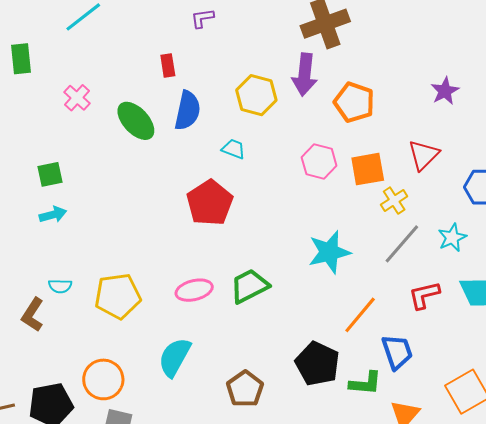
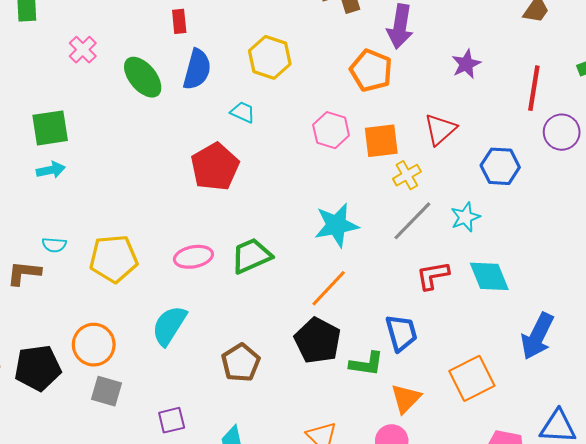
purple arrow: (305, 75) -> (400, 26), moved
green square: (50, 174) -> (50, 128), size x1.4
brown L-shape: (33, 315) -> (24, 273), turned 60
orange line: (360, 315) -> (329, 288), moved

